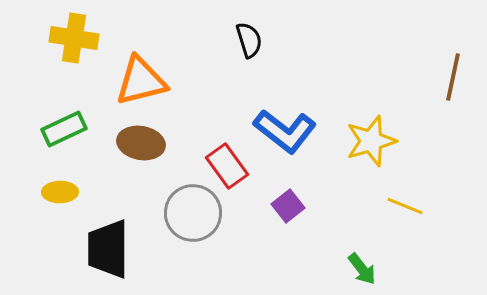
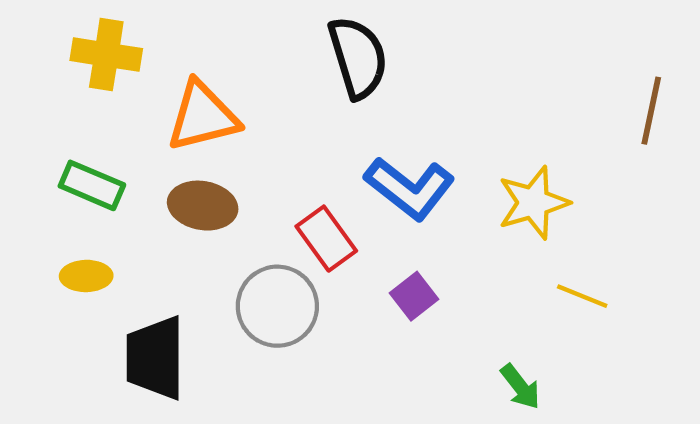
black semicircle: (249, 40) -> (358, 57), size x1.6
green rectangle: (64, 129) -> (92, 185), turned 48

